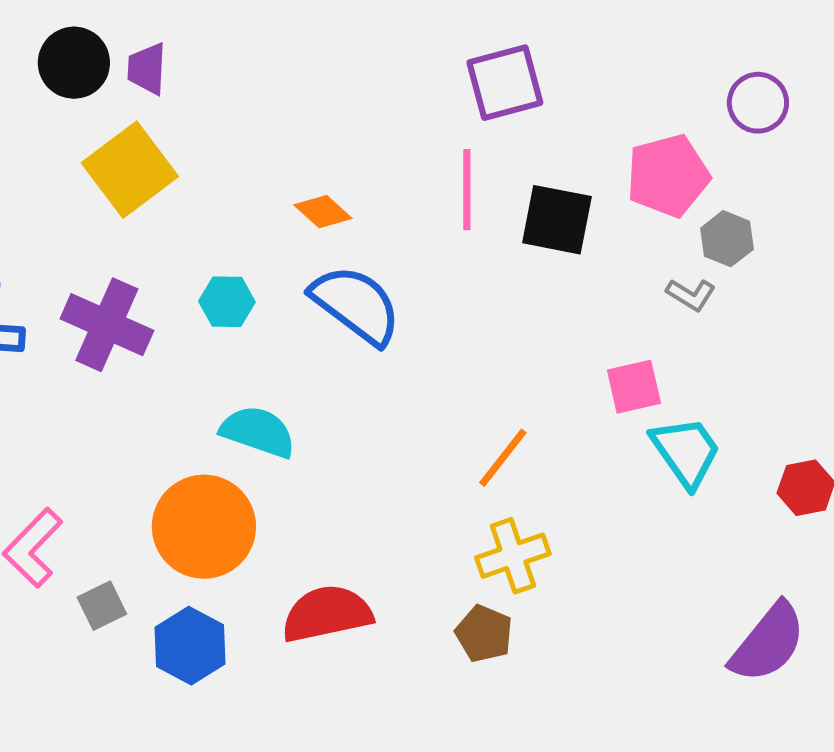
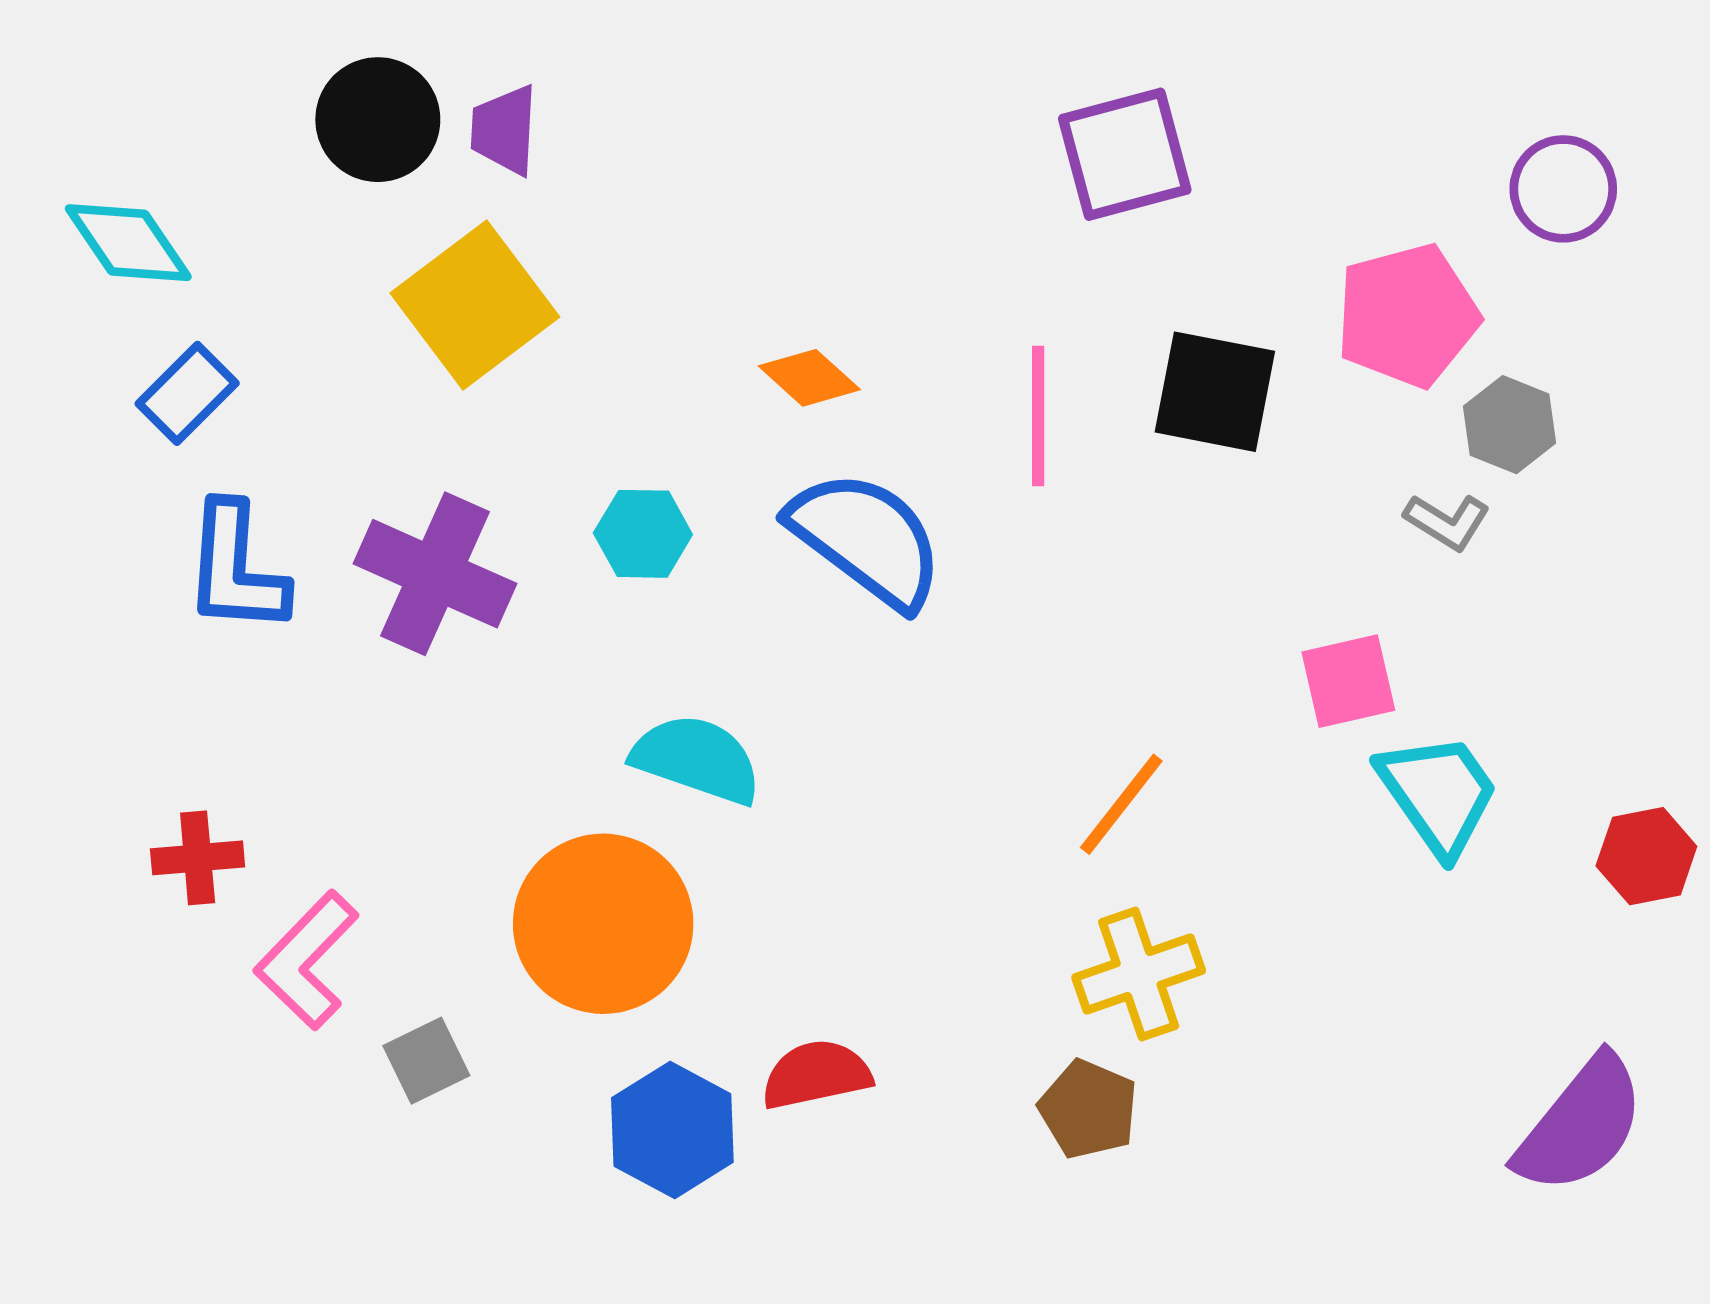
pink line: (467, 190) -> (1038, 416), moved
red semicircle: (327, 614) -> (816, 1075), size x0.7
blue hexagon: (190, 646) -> (672, 1130), moved

